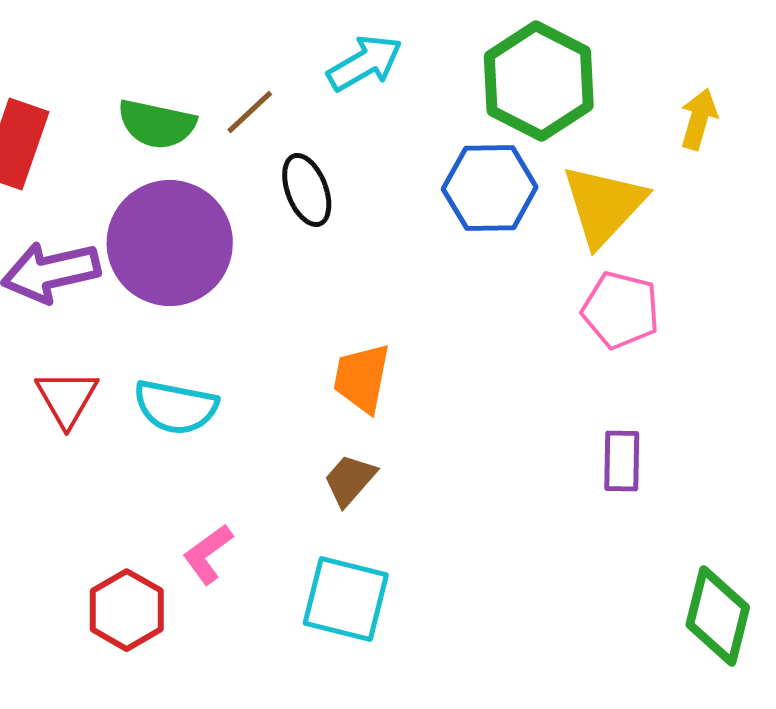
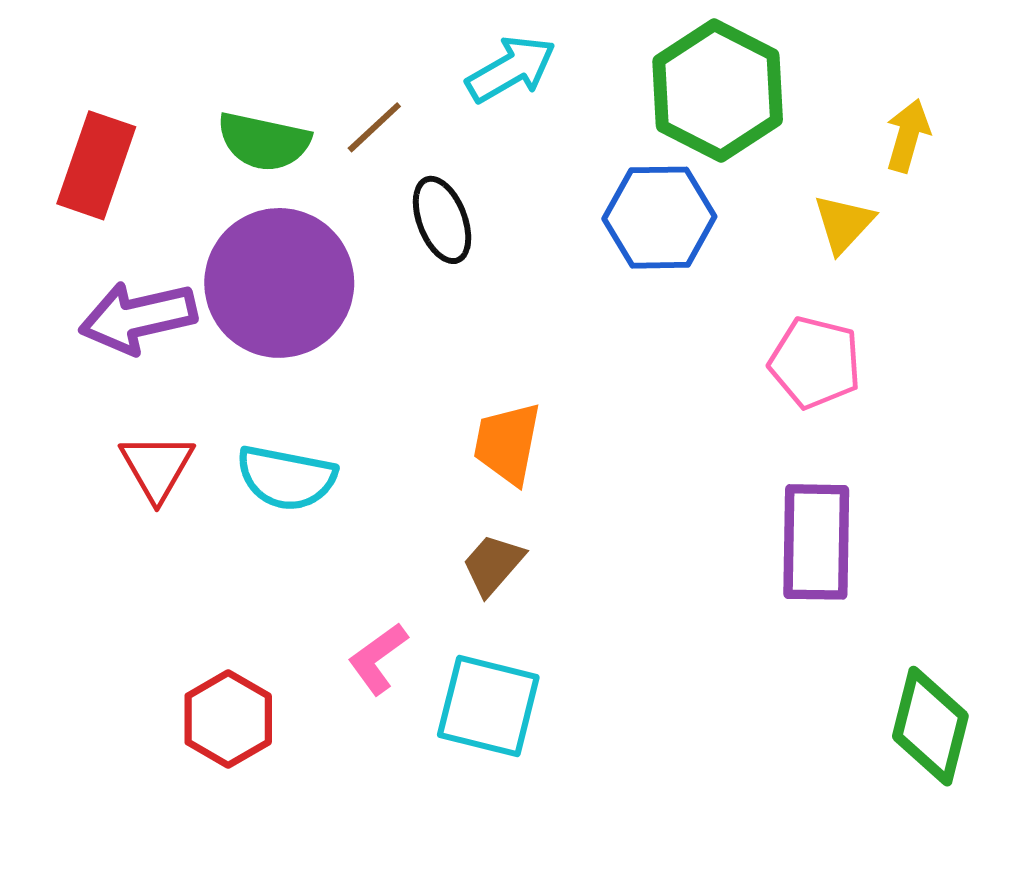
yellow triangle: (604, 205) -> (844, 224), moved, size x0.6
purple rectangle: (622, 461) -> (816, 542), size x1.6
pink L-shape: (208, 554) -> (378, 658), moved

